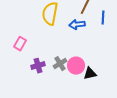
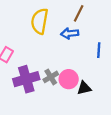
blue line: (103, 18) -> (99, 50), moved
purple cross: (38, 66) -> (26, 79), size x1.6

